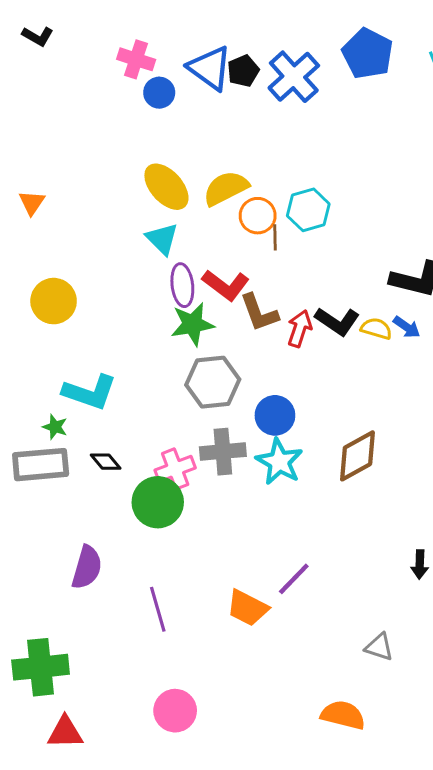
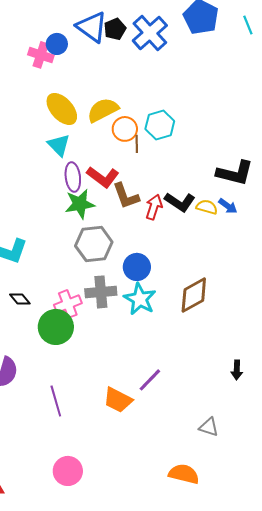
pink cross: (136, 59) -> (41, 55), moved

